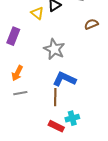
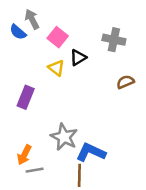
gray star: (54, 49) -> (64, 137), moved
orange arrow: (17, 73) -> (24, 155), moved

